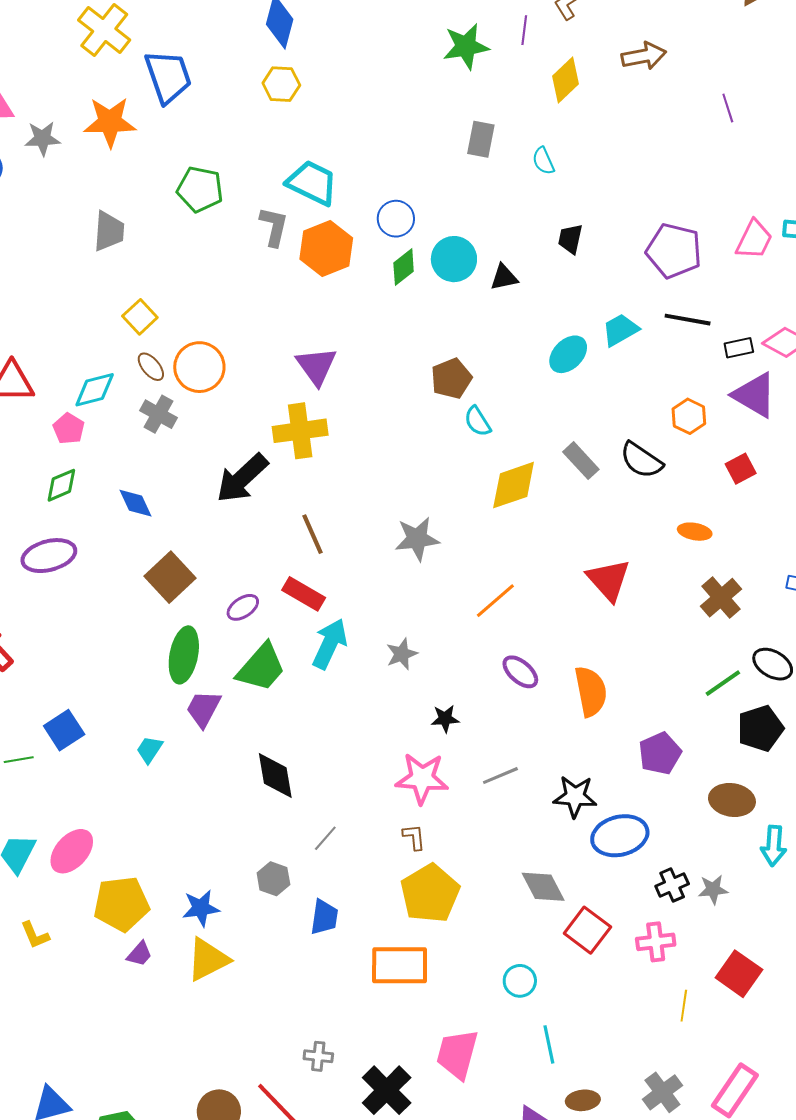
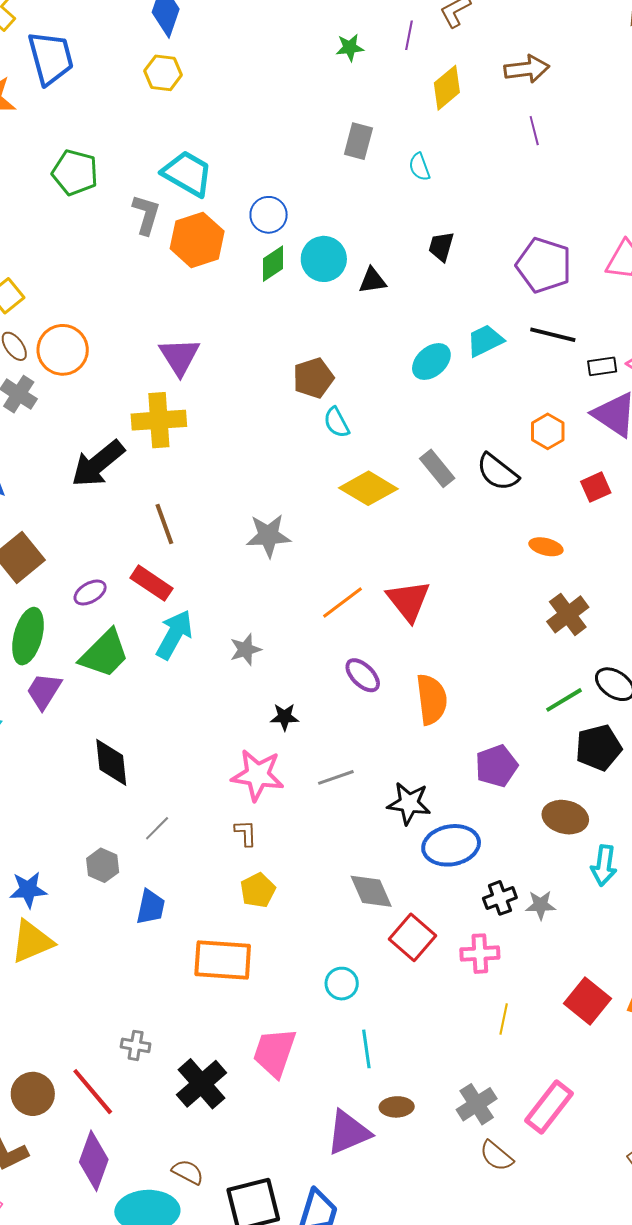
green star: (466, 46) -> (350, 48), size x0.6
purple line: (728, 108) -> (534, 131), moved
yellow diamond: (514, 485) -> (368, 488), turned 46
red triangle: (609, 580) -> (408, 601), moved
yellow pentagon: (430, 893) -> (258, 890), size x0.6
red square: (739, 974) -> (588, 1001), moved

